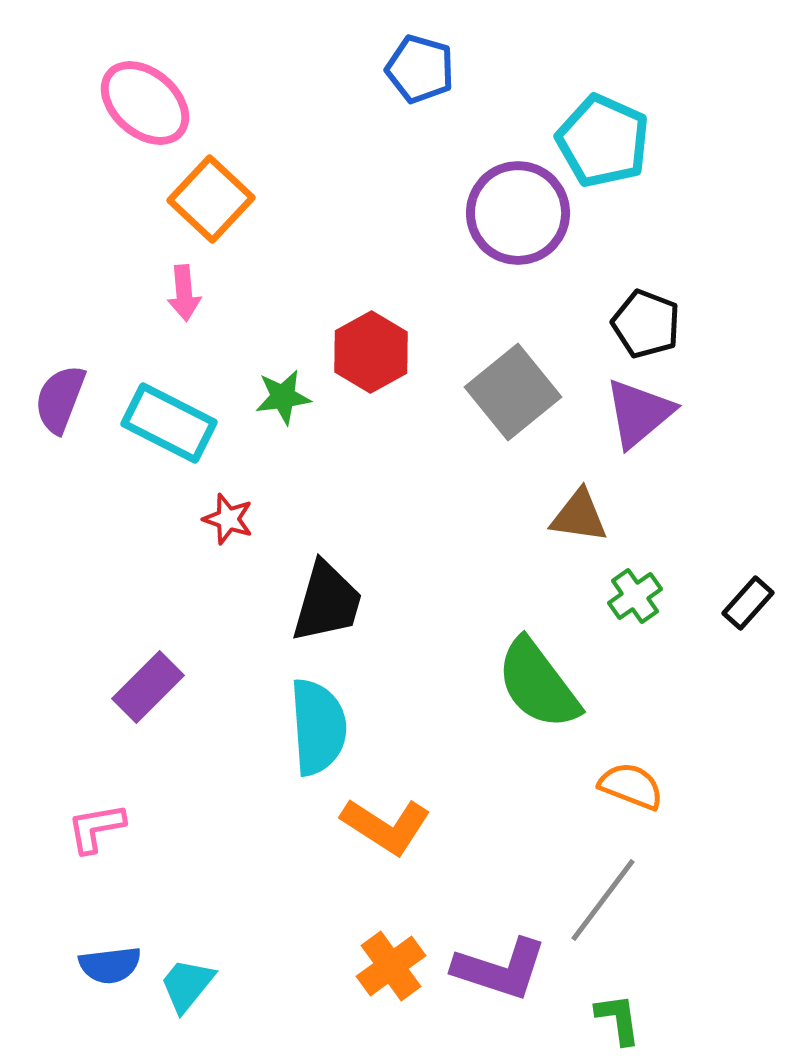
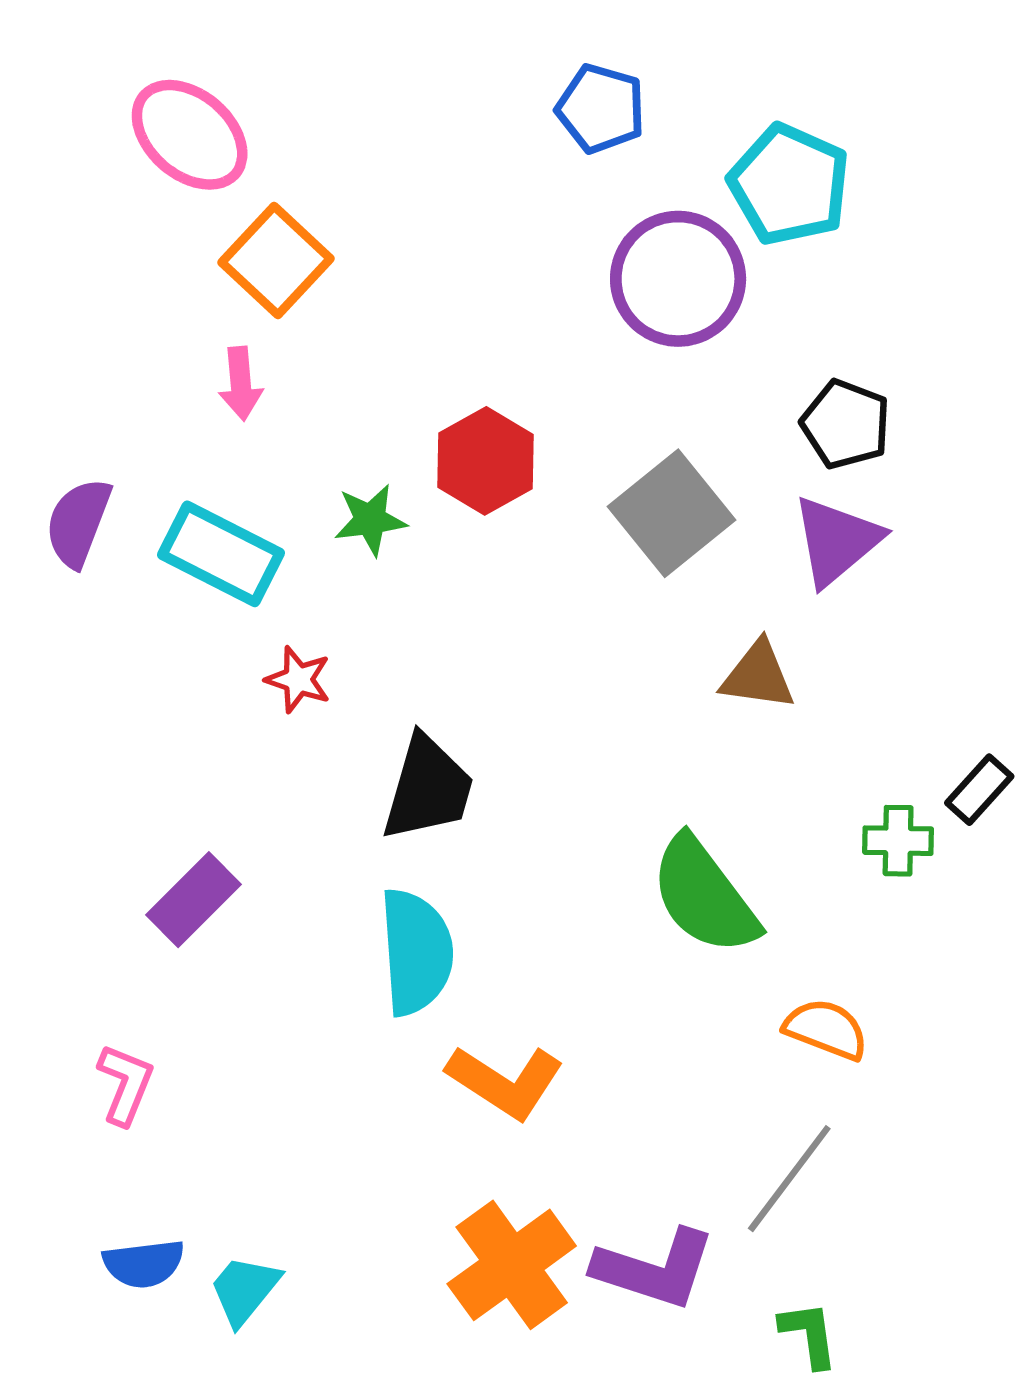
blue pentagon: (420, 69) -> (601, 109), moved
green cross: (635, 596) -> (898, 841), moved, turned 36
pink L-shape: (96, 828) -> (125, 1084), turned 122
orange cross: (391, 966) -> (512, 1265), size x1.4

